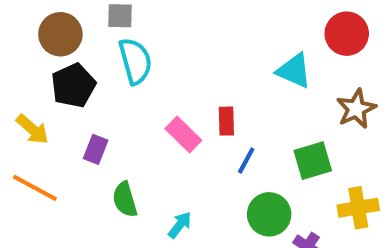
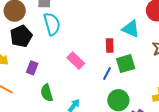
red rectangle: (226, 121) -> (110, 46), moved
green square: (313, 161) -> (126, 64), moved

